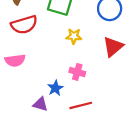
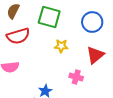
pink cross: (77, 72) -> (76, 77), moved

